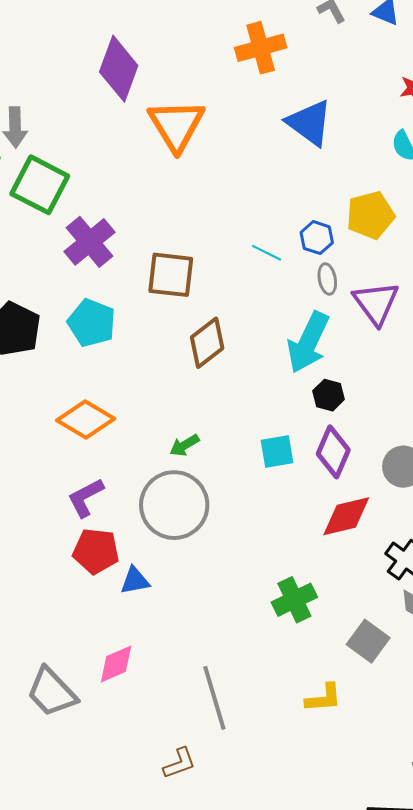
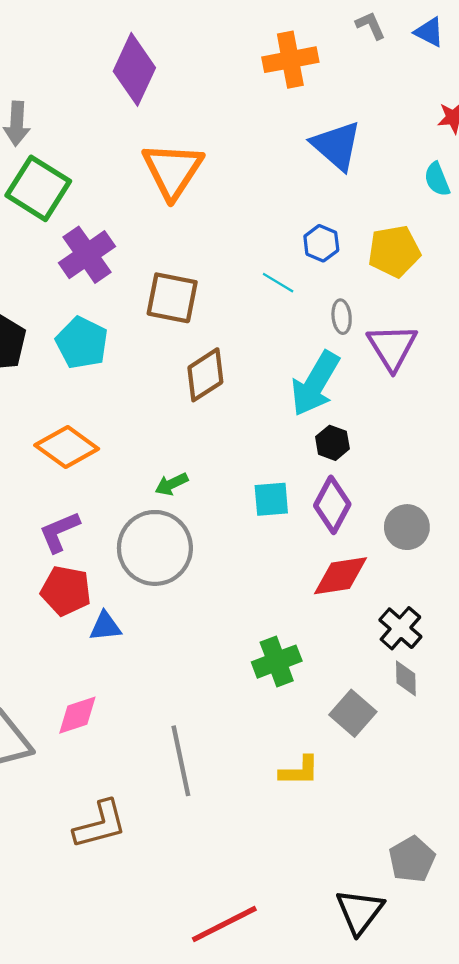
orange triangle: (176, 125) -> (173, 170), moved
blue hexagon: (317, 238) -> (321, 243), moved
brown L-shape: (179, 763) -> (100, 824), moved, size x1.5

